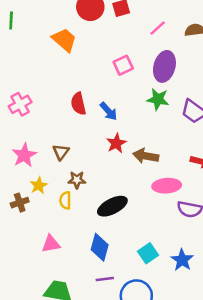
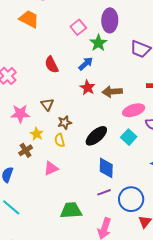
green star: (158, 99) -> (98, 43), moved, turned -30
blue arrow: (109, 111) -> (86, 64), moved, turned -77
pink star: (24, 155) -> (20, 114), turned -30
pink triangle: (51, 244) -> (51, 168), moved
blue diamond: (100, 247) -> (106, 168), moved
cyan square: (148, 253) -> (129, 137), moved

